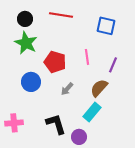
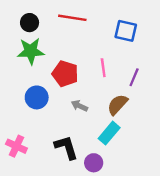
green star: (26, 43) -> (31, 51), turned -30
gray arrow: (67, 89) -> (79, 106), turned 72
pink cross: (14, 123) -> (16, 146), turned 30

